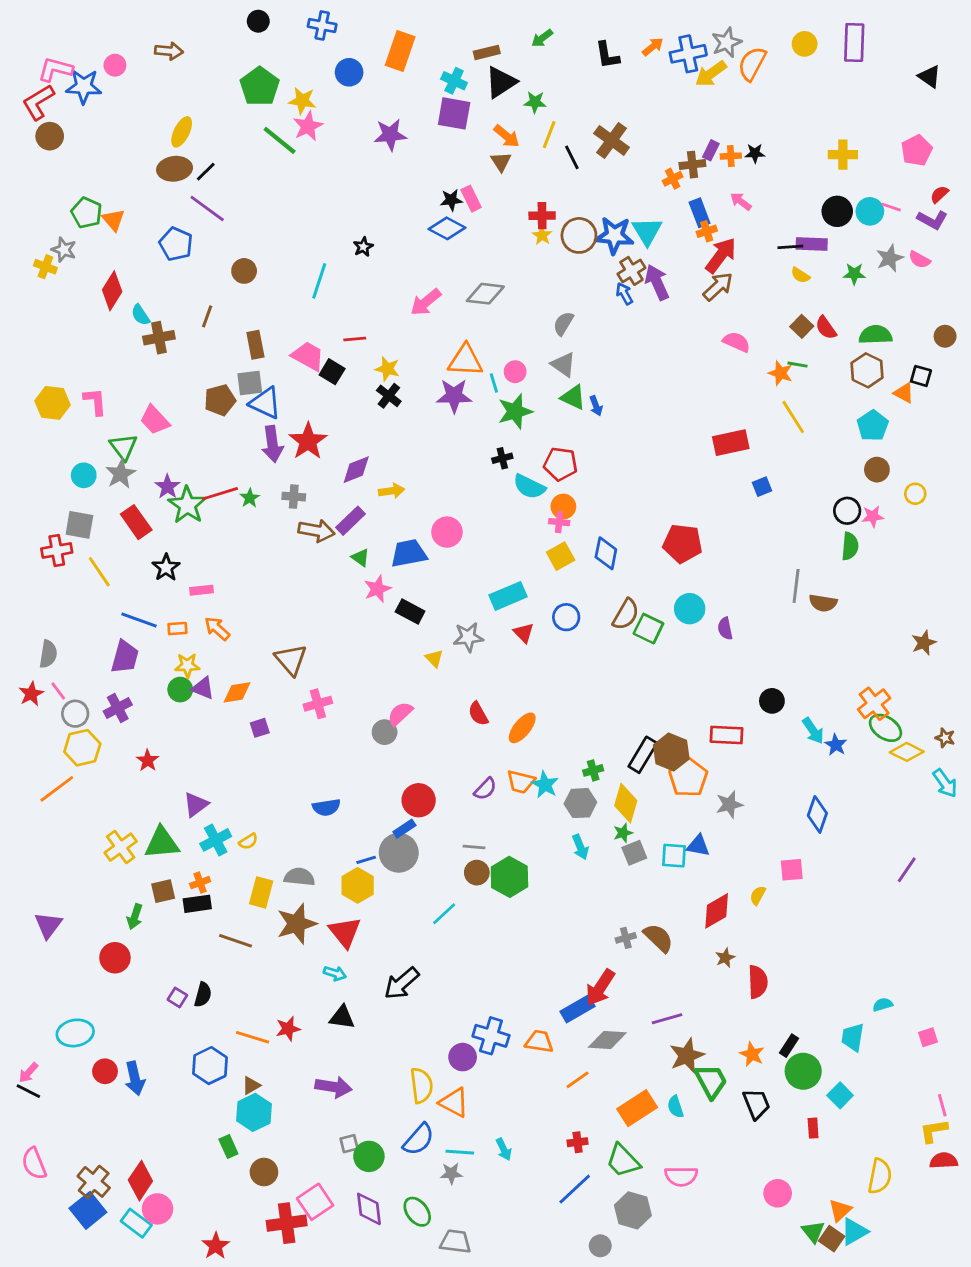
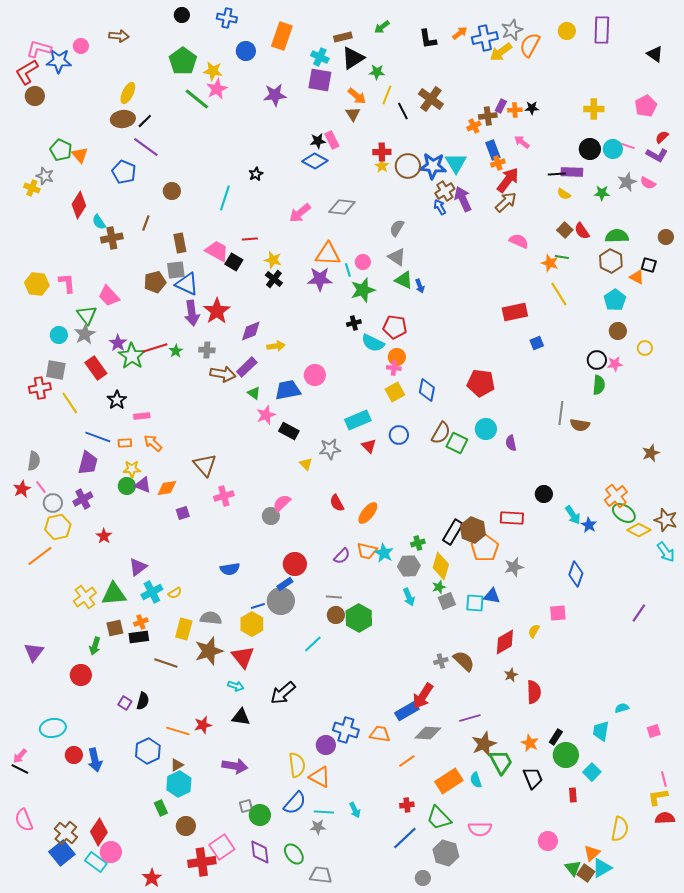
brown star: (945, 738) -> (666, 520), size x1.6

